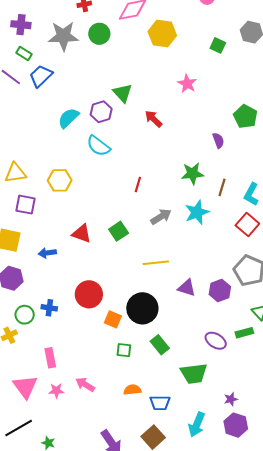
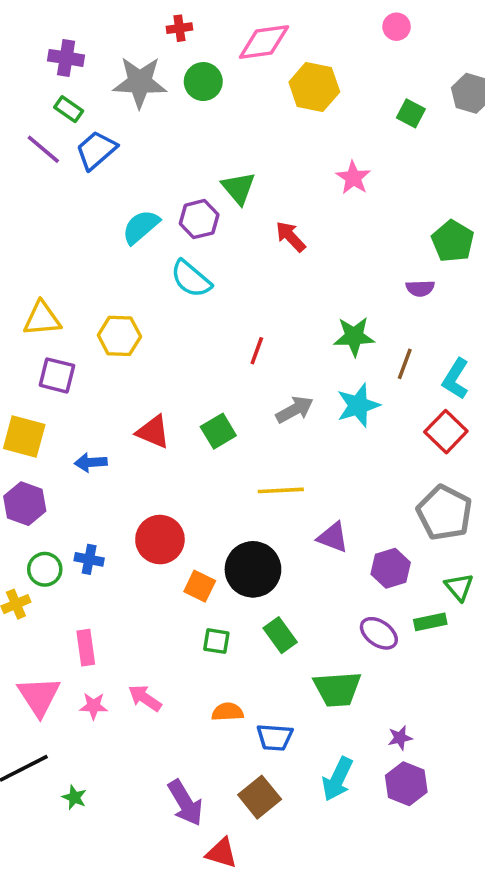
purple semicircle: (218, 140) -> (420, 288), moved, turned 105
purple hexagon: (220, 291) -> (391, 568), moved

